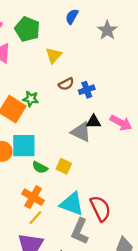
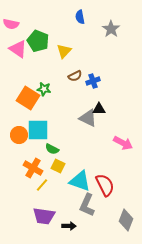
blue semicircle: (72, 17) -> (80, 17), turned -40
green pentagon: (27, 29) -> (38, 41), moved
pink arrow: (121, 123) -> (123, 143), moved
yellow square: (64, 166) -> (58, 166), moved
orange cross: (33, 197) -> (33, 168), moved
yellow line: (35, 218) -> (42, 185), moved

